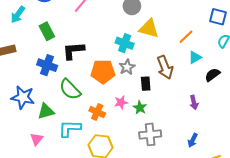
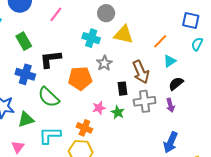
cyan cross: (125, 43) -> (91, 38), moved
gray star: (127, 67) -> (104, 63), moved
black semicircle: (212, 75) -> (176, 84), moved
orange cross: (97, 112) -> (84, 128), moved
gray cross: (150, 134) -> (145, 101), moved
blue arrow: (193, 140) -> (171, 142), size x1.5

